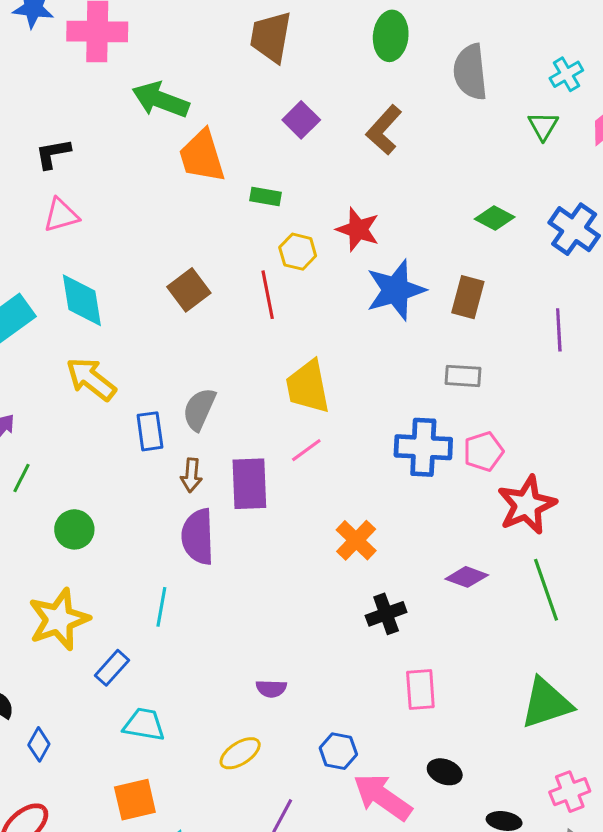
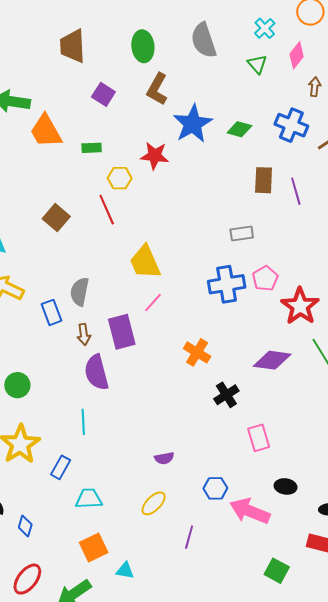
green ellipse: (391, 36) -> (143, 46), moved
blue star: (396, 290) -> (193, 124), moved
brown rectangle: (468, 297) -> (264, 180), moved
purple diamond: (467, 577) -> (272, 360), size x1.4

